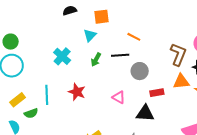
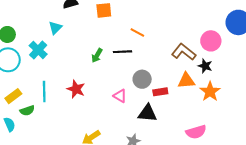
cyan triangle: (90, 35) -> (55, 28), moved
brown L-shape: (178, 54) -> (184, 52), turned -75
cyan cross: (62, 56) -> (38, 50), moved
gray circle: (140, 71) -> (142, 79), moved

